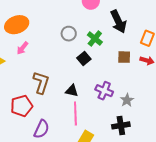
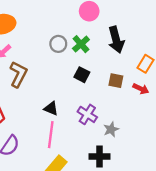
green cross: (95, 38) -> (81, 44), moved
black square: (84, 58) -> (82, 75), moved, turned -32
brown L-shape: (41, 83) -> (18, 74), moved

